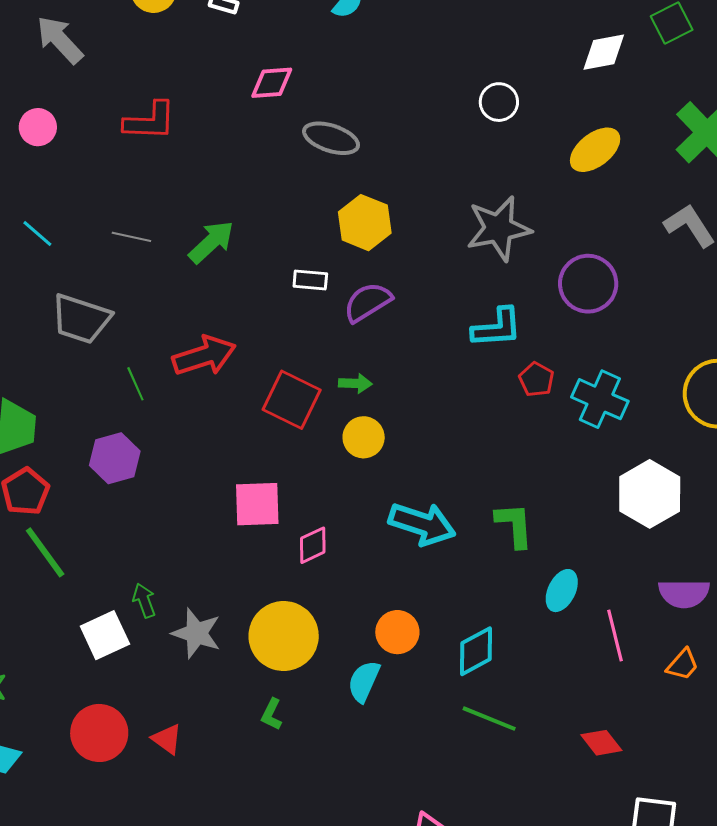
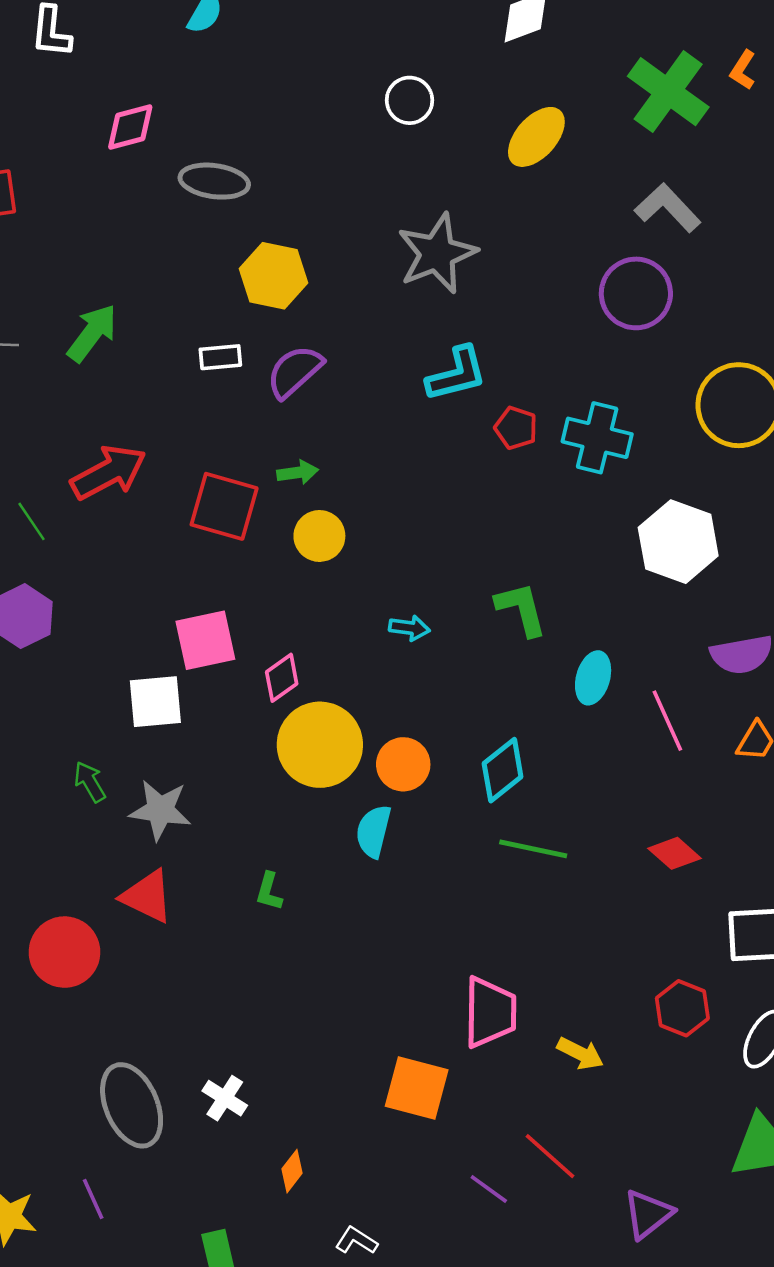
purple circle: (588, 284) -> (636, 293), moved
cyan arrow: (422, 524) -> (409, 628), size x0.5
white square: (105, 635) -> (155, 702), moved, turned 30
yellow circle: (284, 636) -> (320, 745), moved
red triangle: (167, 739) -> (147, 896), moved, size x1.4

